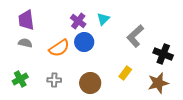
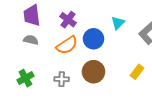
cyan triangle: (103, 19) -> (118, 23), moved
purple cross: (78, 21) -> (68, 20), moved
brown circle: (90, 83) -> (93, 72), moved

